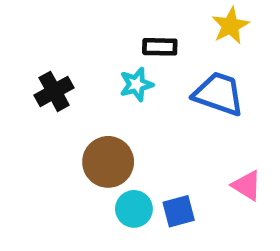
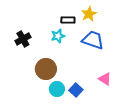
yellow star: (230, 26) -> (89, 14), moved
blue square: (179, 211) -> (76, 90), turned -32

